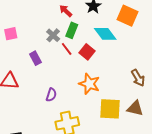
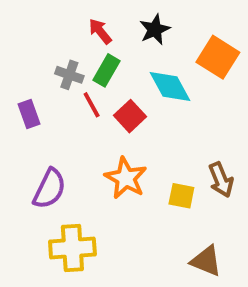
gray cross: (53, 35) -> (69, 75), turned -32
purple semicircle: (51, 95) -> (49, 189), size x1.5
brown triangle: (135, 108) -> (206, 261), moved
yellow square: (110, 109) -> (181, 196), moved, size x0.6

